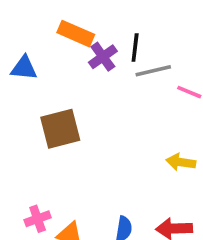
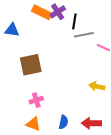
purple cross: (103, 57) -> (58, 12), moved
pink cross: (38, 219) -> (36, 100), moved

